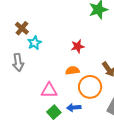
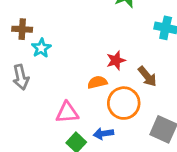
brown cross: (22, 28) -> (22, 29), turned -32
red star: (78, 46) -> (116, 60), moved

